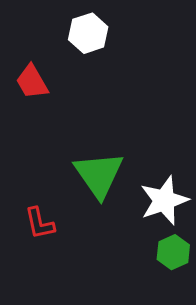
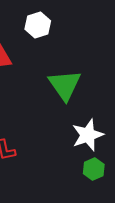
green triangle: (99, 175) -> (65, 85), moved

